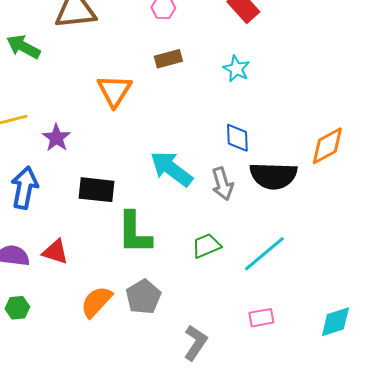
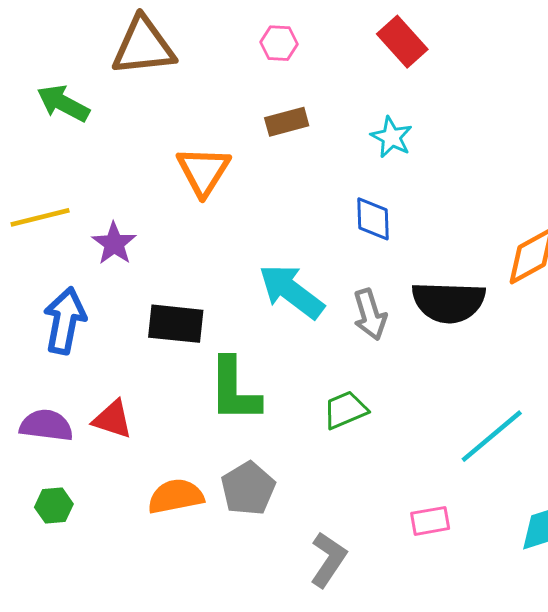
blue diamond: (237, 138) -> (373, 219), moved
cyan line: (264, 254) -> (492, 436), moved
orange semicircle: (96, 302) -> (176, 496), turned 36

